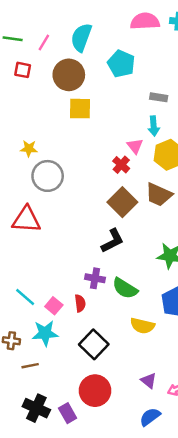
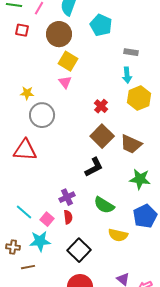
yellow square: (80, 109) -> (68, 61), turned 30
pink triangle: (135, 146) -> (65, 82), moved
brown trapezoid: (159, 195) -> (131, 144), moved
purple cross: (95, 278) -> (67, 197), moved, turned -35

